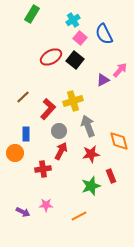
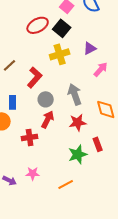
pink arrow: (120, 70) -> (101, 69), moved
yellow cross: (73, 101) -> (60, 54), moved

